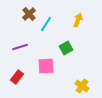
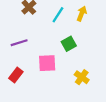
cyan line: (46, 24) -> (58, 15), moved
yellow cross: (82, 86) -> (82, 77), moved

